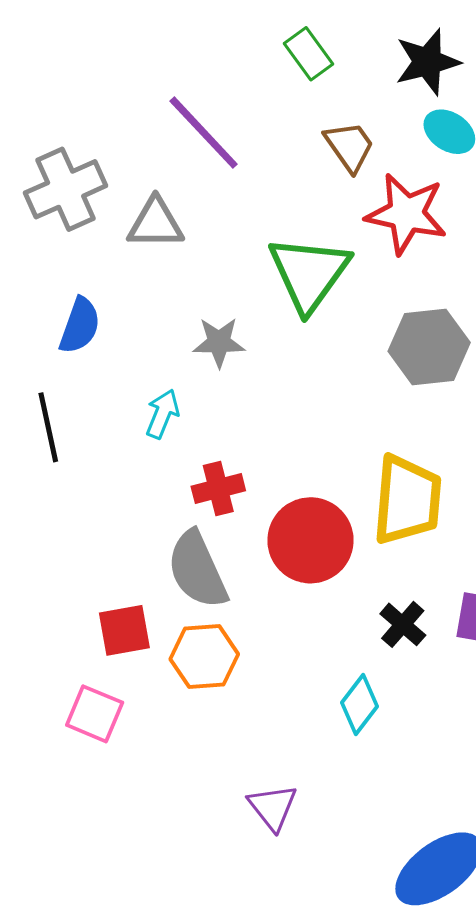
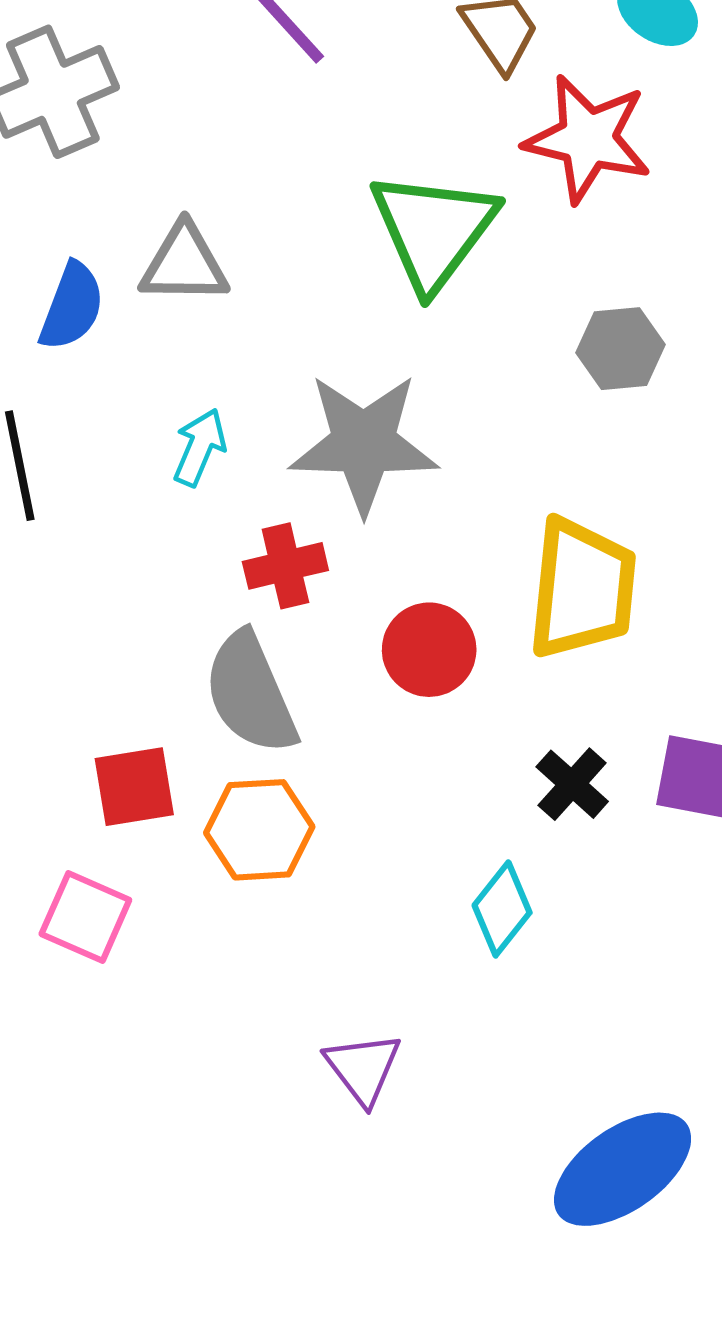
gray triangle: (156, 223) -> (184, 264), moved
gray star: (219, 342) -> (364, 443), moved, size x1.8
gray hexagon: (429, 347) -> (620, 349), size x0.7
red circle: (310, 540) -> (429, 650), size x0.7

